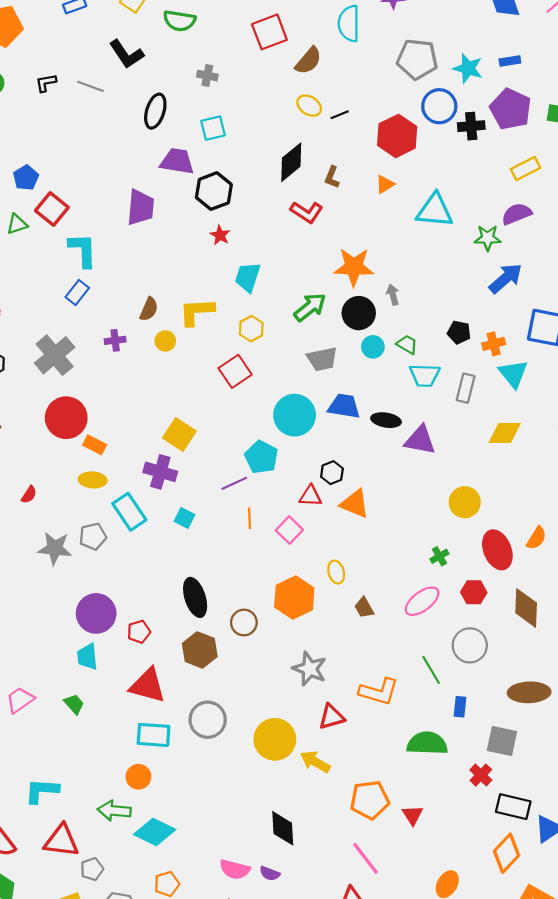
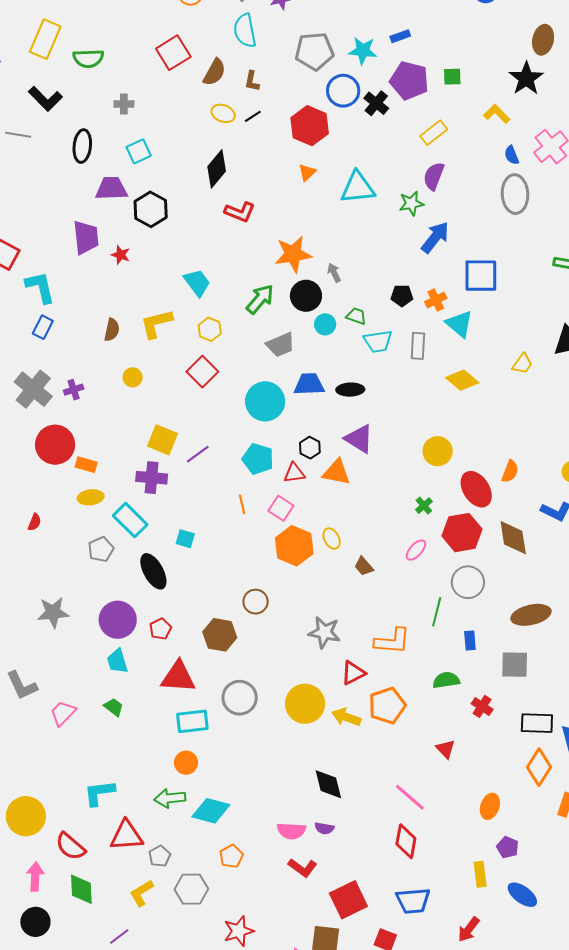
black cross: (471, 126) -> (376, 103), turned -35
brown L-shape: (332, 177) -> (252, 81), moved
purple semicircle: (517, 214) -> (434, 176), turned -36
red star: (220, 235) -> (121, 255), moved
cyan trapezoid: (248, 277) -> (197, 283), turned 136
purple cross: (115, 340) -> (74, 390), moved
yellow circle: (165, 341) -> (133, 377), moved
yellow diamond: (505, 433) -> (462, 380), turned 52
purple triangle: (420, 440) -> (359, 439), moved, turned 32
cyan pentagon: (261, 457) -> (258, 459), moved
purple line: (234, 483) -> (198, 454), moved
cyan square: (184, 518) -> (185, 539), moved
gray star: (55, 548) -> (53, 613), moved
red hexagon: (474, 592) -> (462, 533), size x1.6
black ellipse: (195, 597) -> (153, 571), moved
orange hexagon: (294, 597) -> (294, 546), moved
pink ellipse: (422, 601) -> (416, 550), size x0.7
green line: (431, 670) -> (437, 612), turned 56
green semicircle: (427, 743) -> (446, 680), size x0.7
red cross: (481, 775) -> (482, 706), moved
orange pentagon: (370, 800) -> (387, 706), moved

